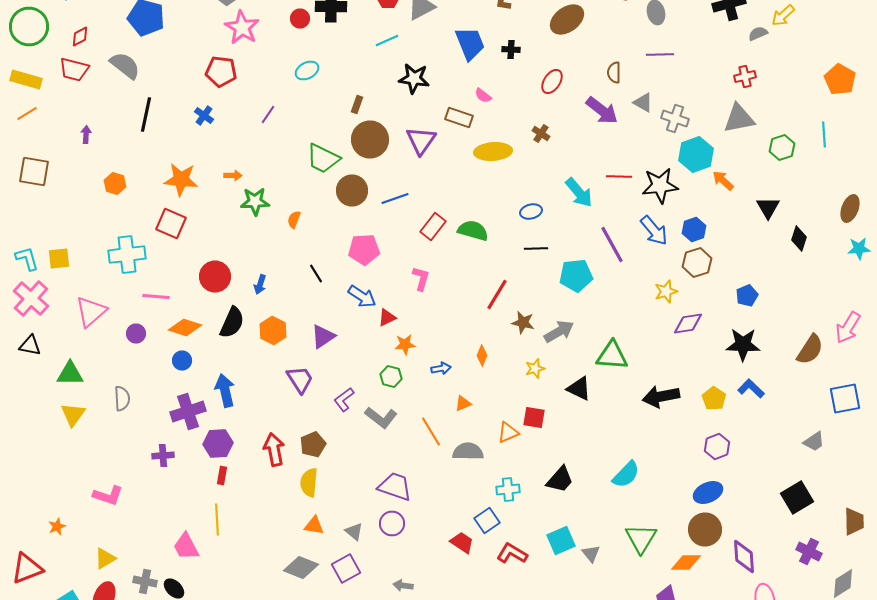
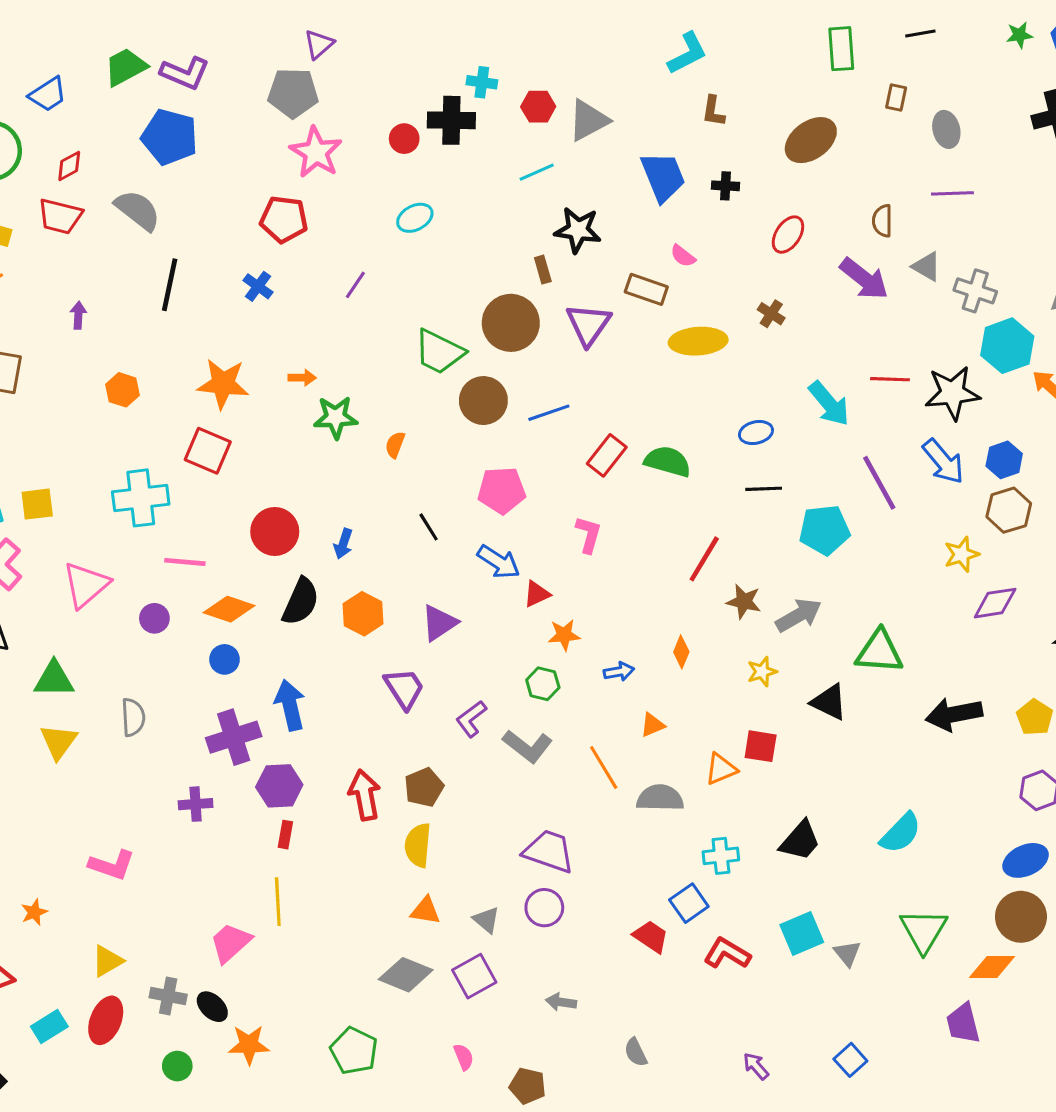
brown rectangle: (357, 104) -> (543, 270), moved, turned -36
pink trapezoid: (186, 546) -> (231, 943), turned 76

